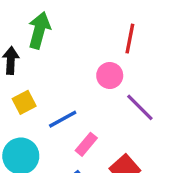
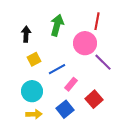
green arrow: (39, 30) -> (57, 25), moved
pink circle: (110, 75) -> (85, 43), size x1.5

